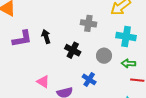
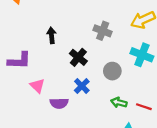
purple L-shape: (22, 39) -> (19, 60), moved
green arrow: (128, 63) -> (119, 103), moved
blue cross: (89, 79) -> (82, 86), moved

